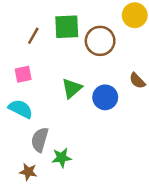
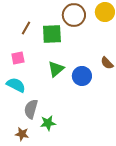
green square: (67, 27) -> (52, 34), moved
brown circle: (100, 41) -> (74, 15), moved

